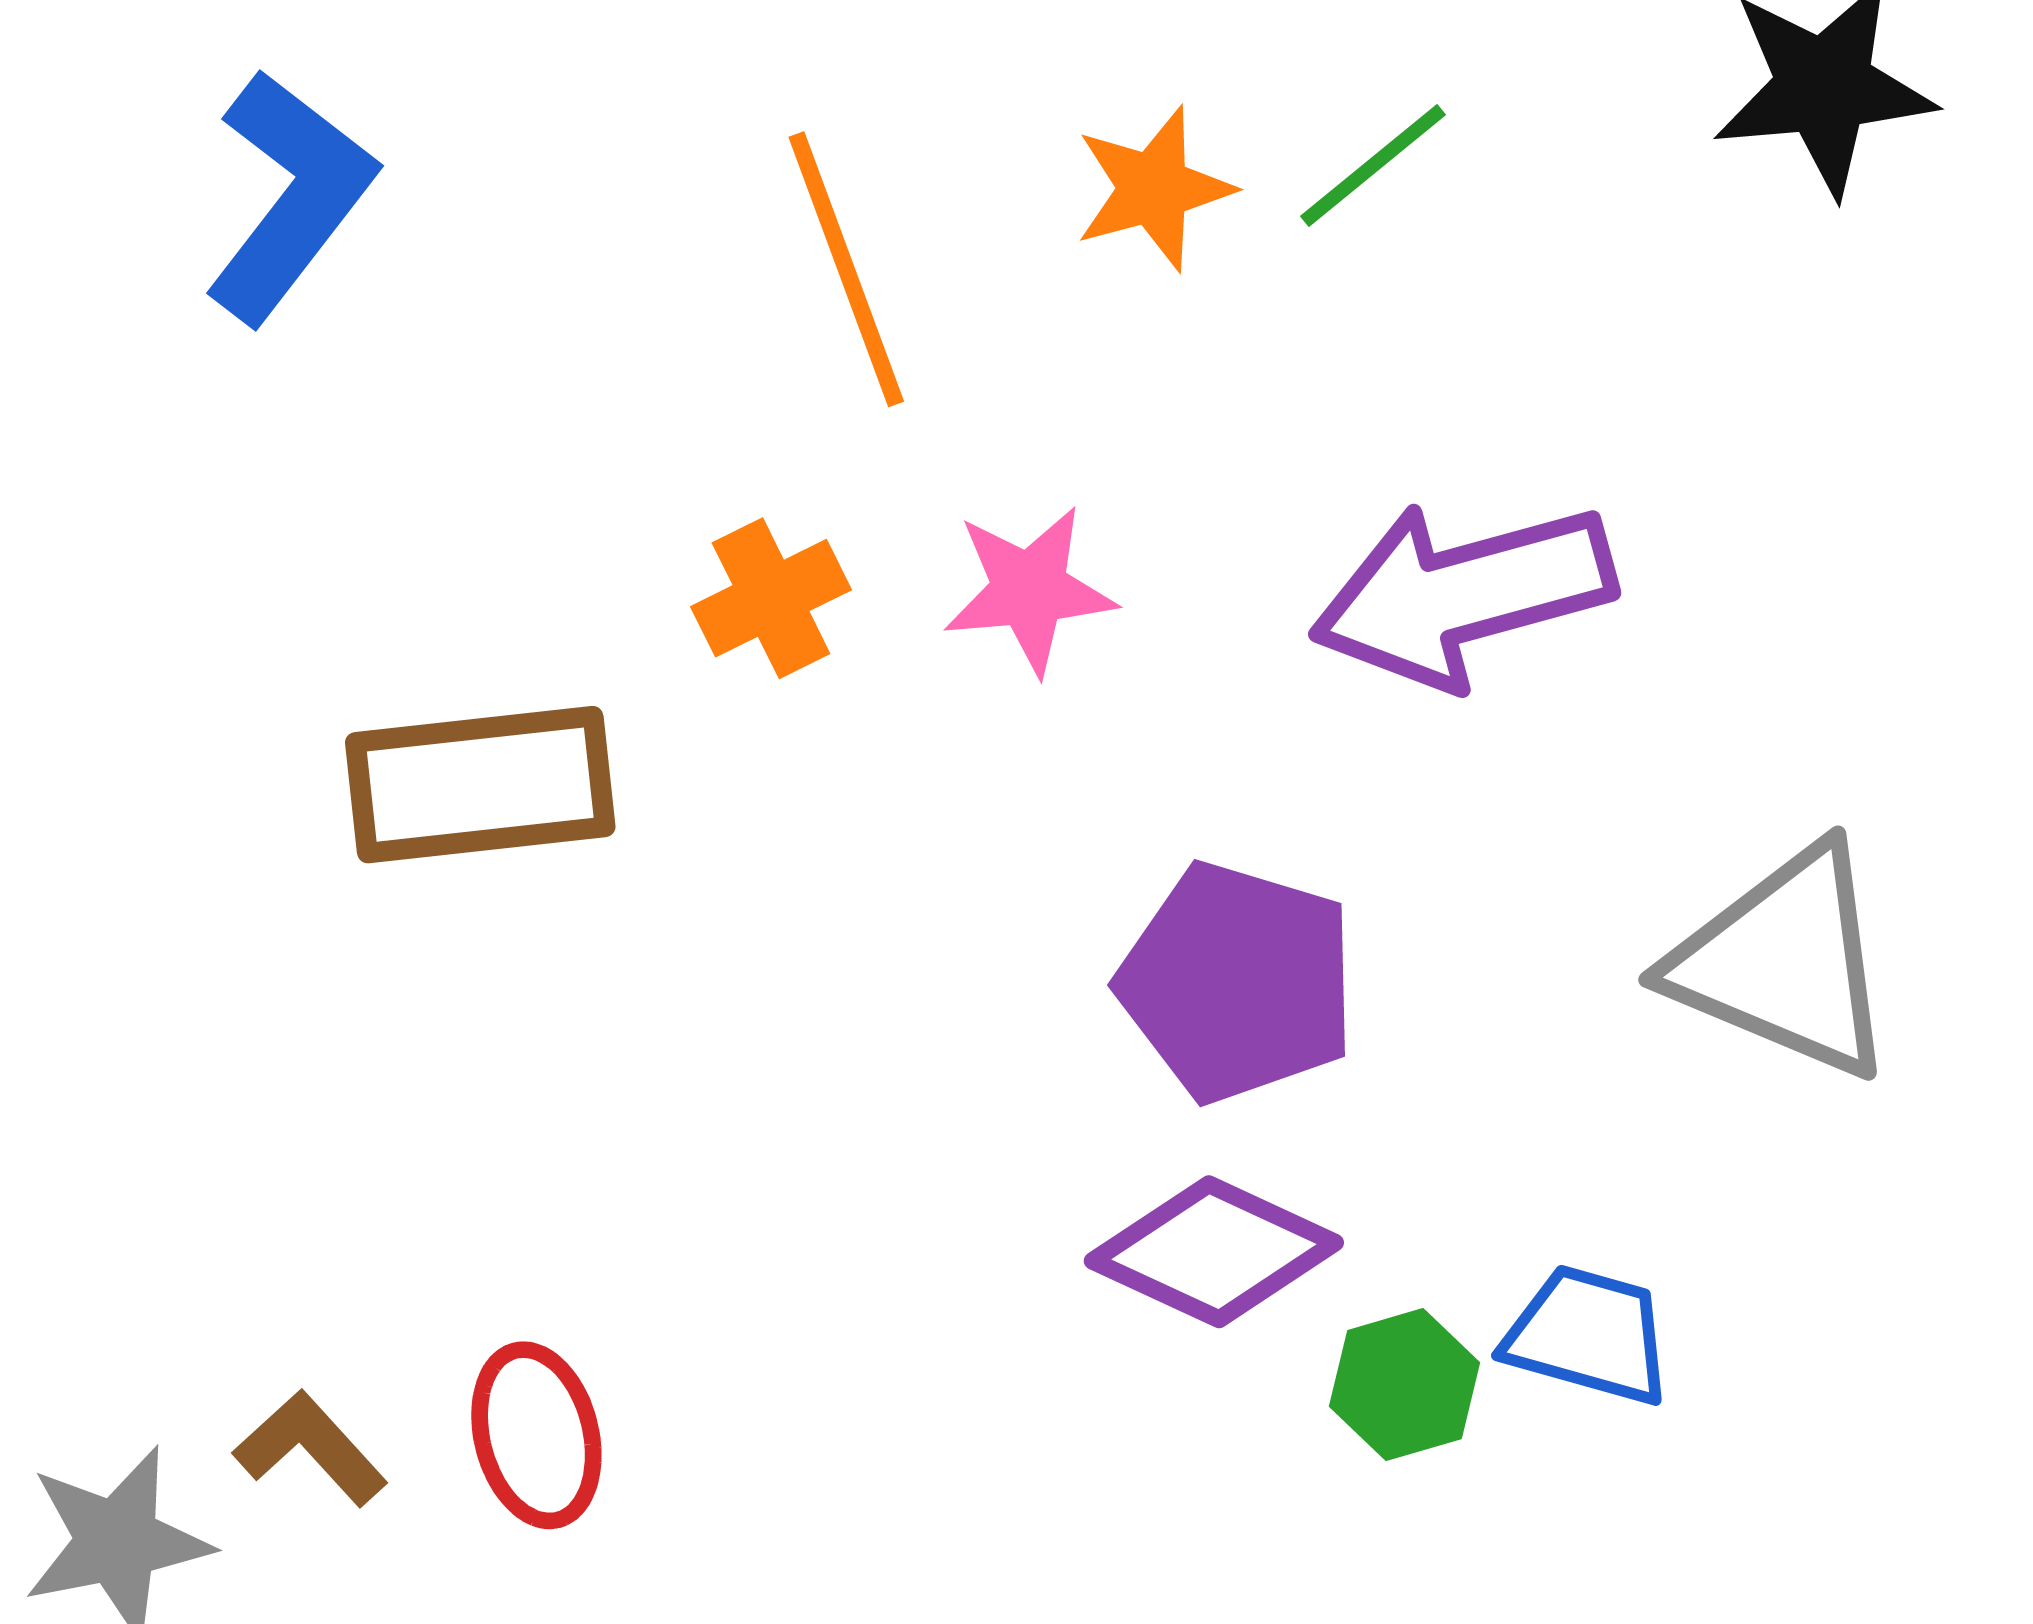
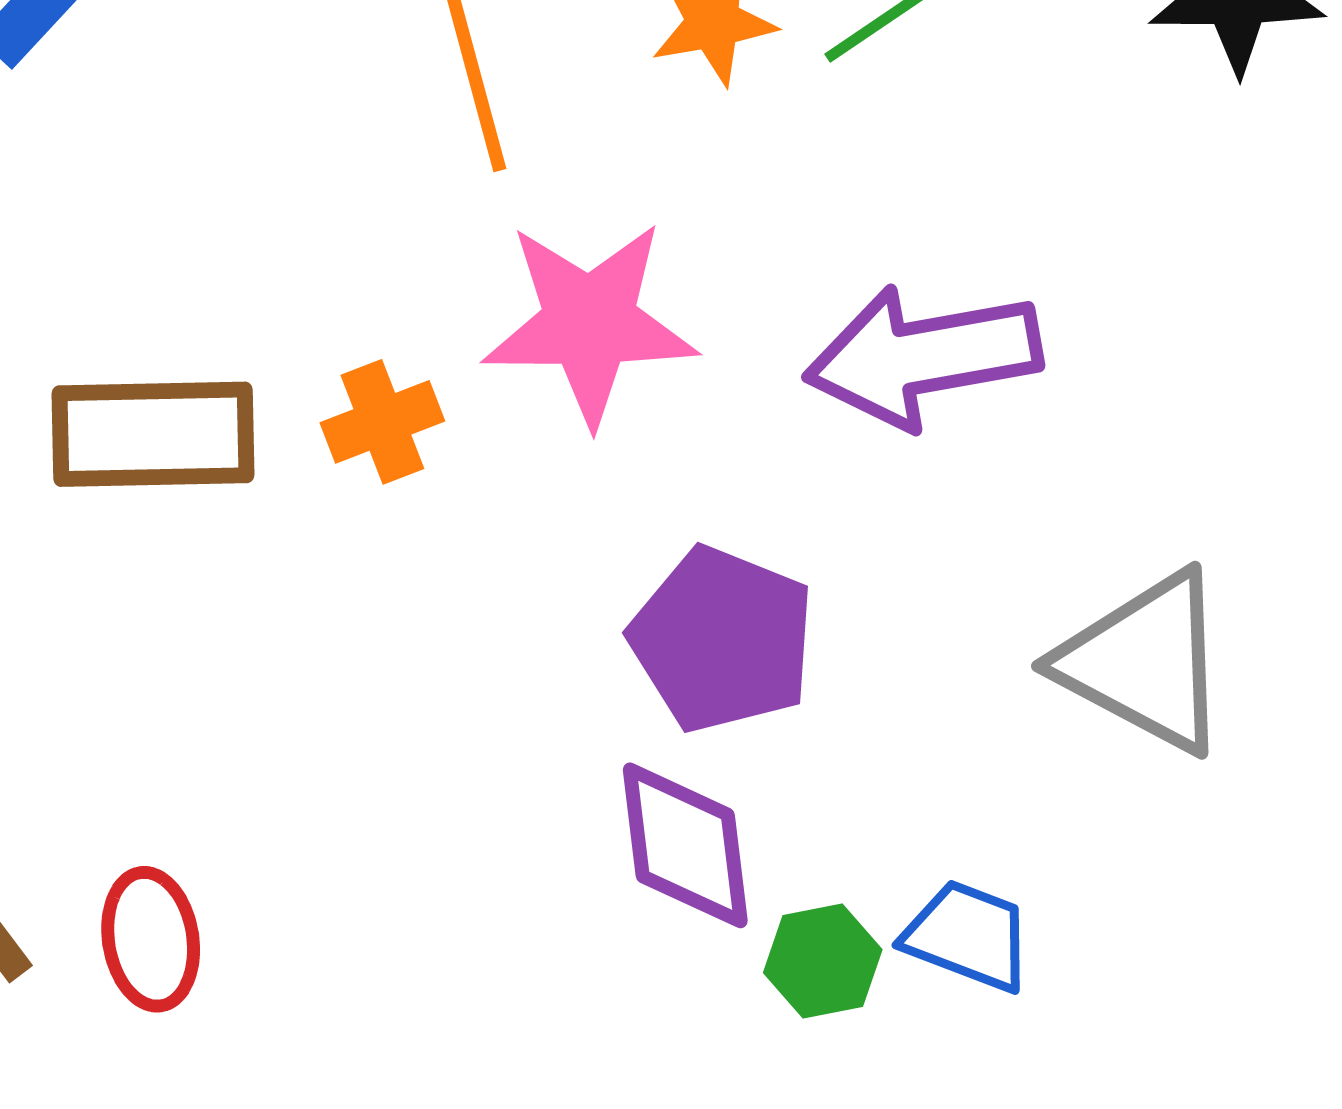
pink star: (1029, 590) -> (590, 323), size x1.6
orange cross: (771, 598) -> (382, 422), moved
purple diamond: (1214, 1252) -> (685, 845), turned 53

